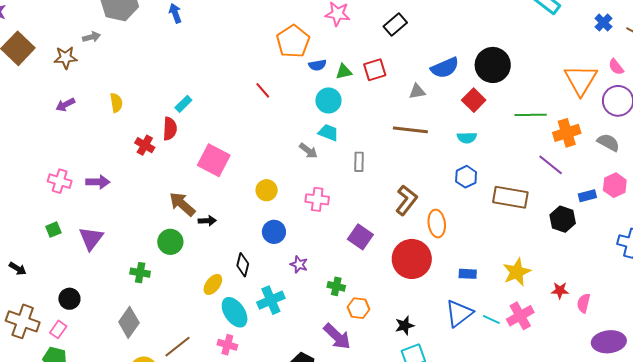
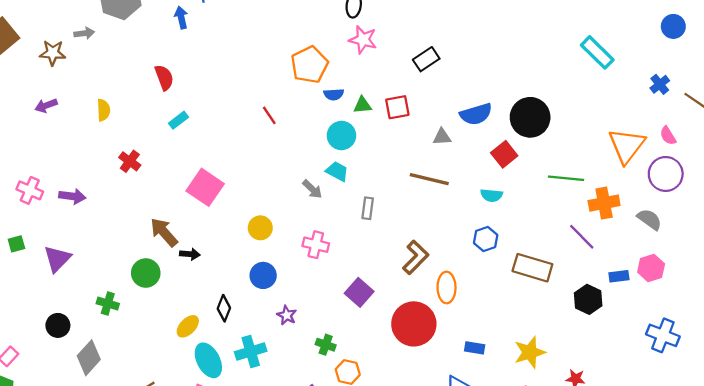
red semicircle: (170, 129) -> (164, 78), moved, turned -30
black circle: (69, 299) -> (58, 325), moved

